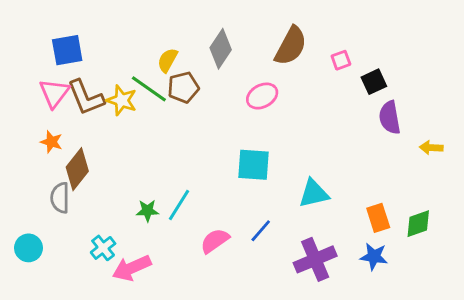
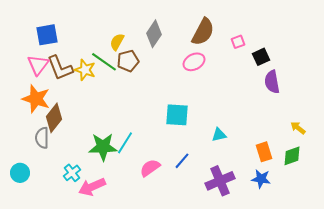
pink ellipse: (262, 96) -> (194, 62), moved
orange star: (51, 142) -> (36, 99), size x1.8
yellow arrow: (431, 148) -> (298, 128), moved, turned 35
cyan triangle: (314, 193) -> (219, 135), size x0.7
green star: (147, 211) -> (103, 147), size x1.8

